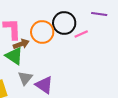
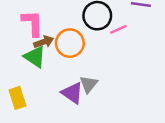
orange circle: (42, 32) -> (70, 43), moved
gray triangle: (25, 78) -> (89, 84), moved

